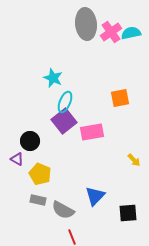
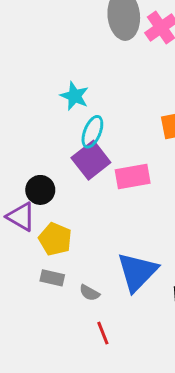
purple triangle: (17, 159) -> (21, 217), size x1.5
blue triangle: (95, 196) -> (137, 272), size x1.4
gray semicircle: (63, 210) -> (89, 293), size x0.6

